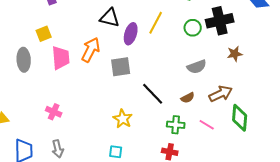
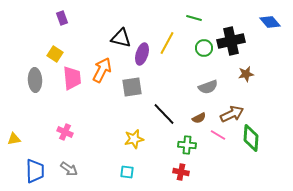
yellow square: (44, 34) -> (55, 54), turned -35
yellow star: (123, 119) -> (134, 139), turned 30
pink line: (207, 125) -> (218, 135), moved
gray arrow: (58, 149) -> (69, 169), turned -42

